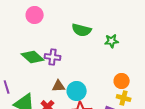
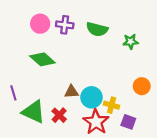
pink circle: (35, 15) -> (40, 24), moved
purple cross: (53, 57) -> (65, 25), moved
yellow cross: (124, 98) -> (112, 105), moved

